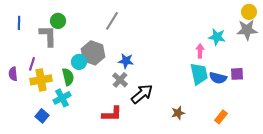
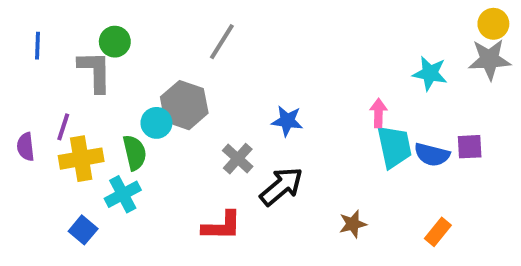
pink arrow: (200, 51) -> (378, 113), moved
blue star: (126, 61) -> (287, 121), moved

